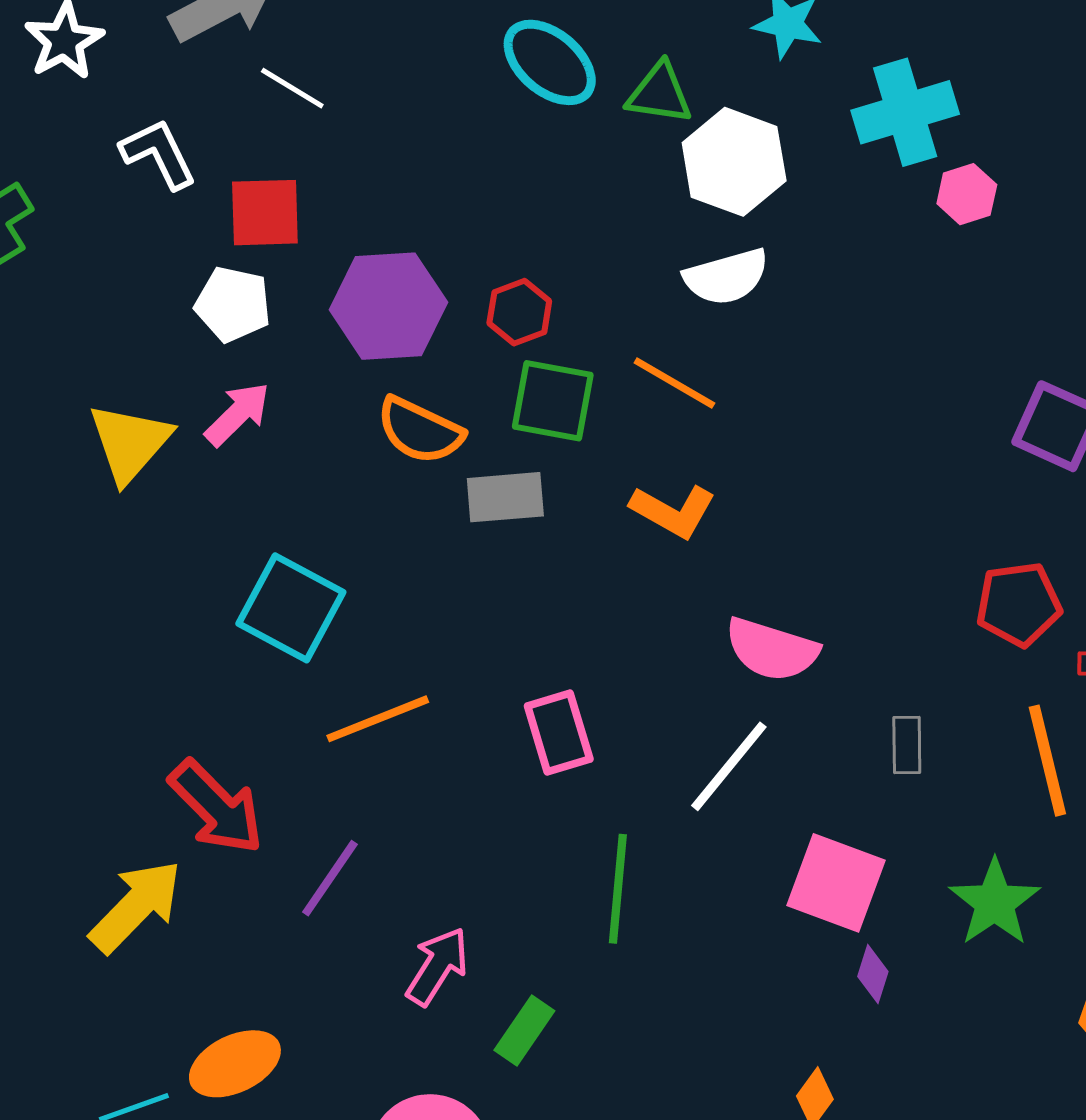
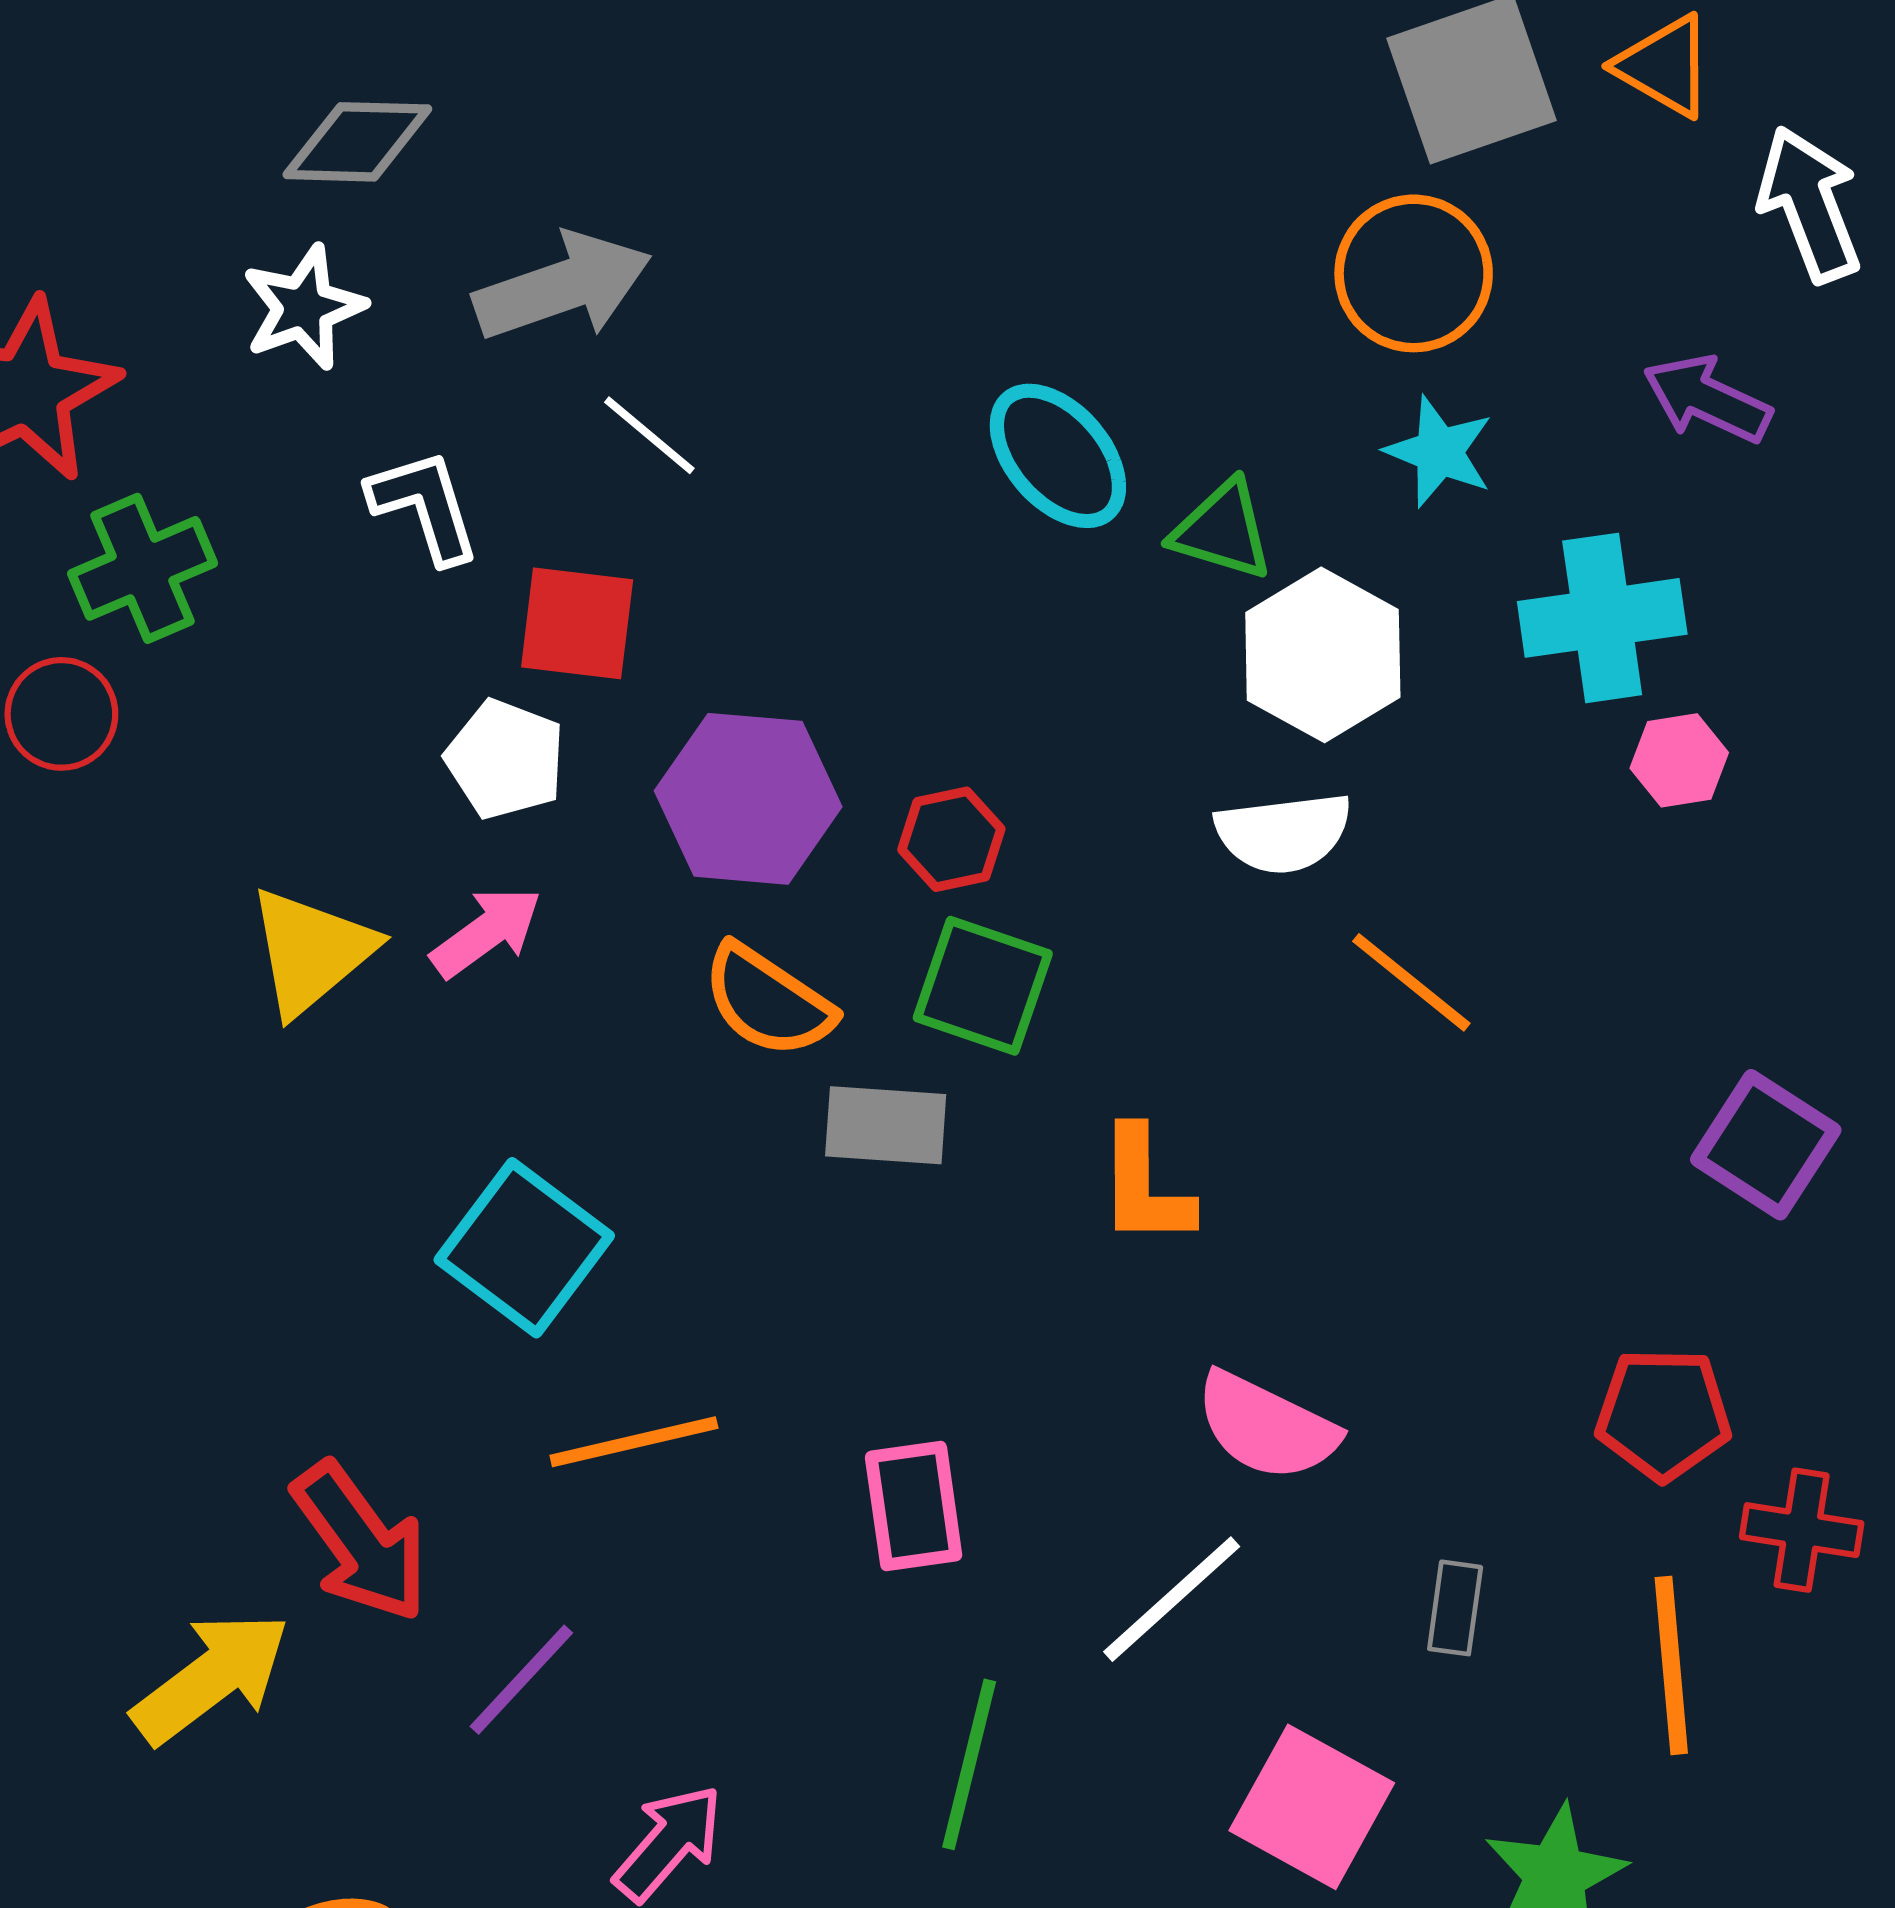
orange line: (674, 383) -> (1411, 982), moved
orange L-shape: (673, 511) -> (1145, 1187), turned 52

